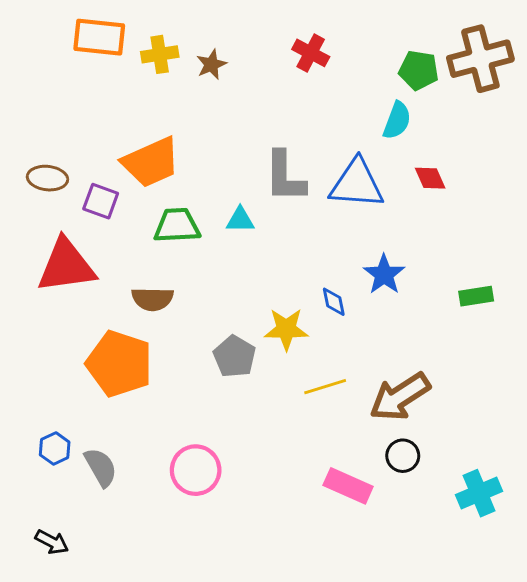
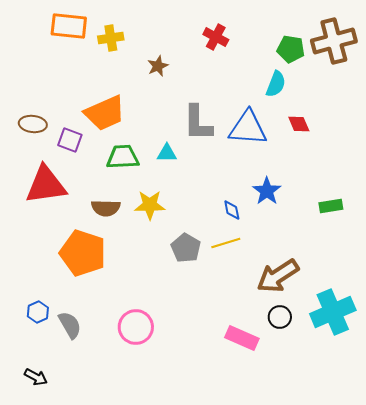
brown star: (211, 64) -> (158, 66), moved
yellow star: (286, 329) -> (150, 205), moved
gray pentagon: (234, 356) -> (186, 248), moved
yellow line: (325, 387) -> (226, 243), moved
cyan cross: (479, 493) -> (333, 312), moved, size x1.4

